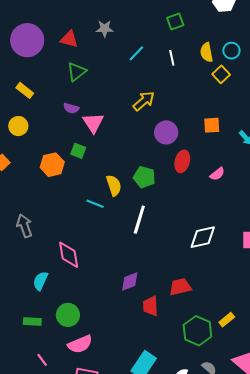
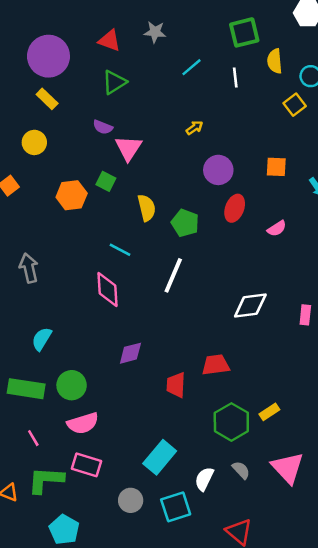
green square: (175, 22) -> (244, 32), size x1.4
purple circle: (27, 40) -> (48, 56), moved
yellow semicircle: (207, 52) -> (275, 61), moved
yellow arrow: (144, 101) -> (195, 128), size x0.6
yellow semicircle: (114, 185) -> (147, 208), moved
pink diamond: (69, 255) -> (107, 290), moved
purple diamond: (130, 281) -> (130, 353), moved
green rectangle: (32, 322) -> (26, 389), size x1.6

